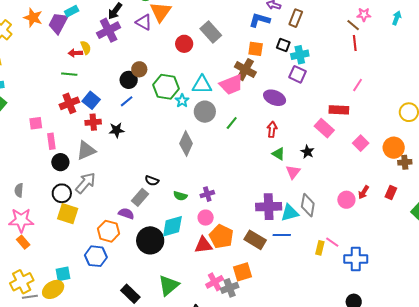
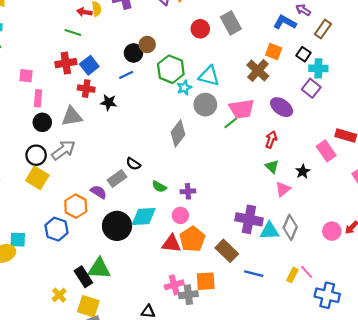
pink trapezoid: (231, 85) -> (242, 109), moved
blue line: (282, 235) -> (254, 274), moved
green triangle: (169, 285) -> (99, 268), moved, turned 30

